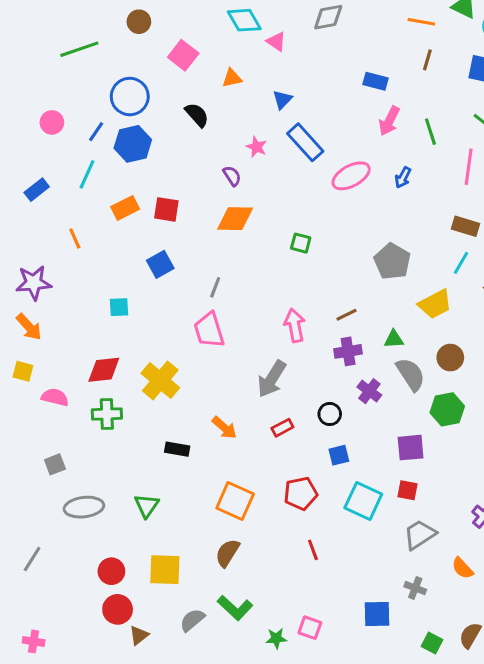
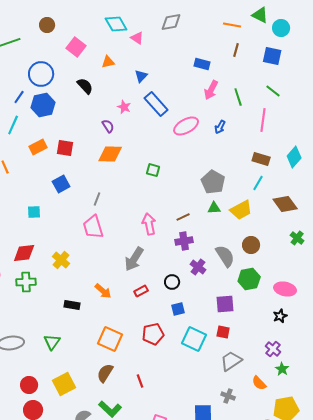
green triangle: (394, 339) -> (214, 208), moved
yellow cross: (160, 380) -> (61, 260), size x0.7
red line: (313, 550) -> (140, 381), moved
yellow square: (165, 570) -> (64, 384), turned -30

